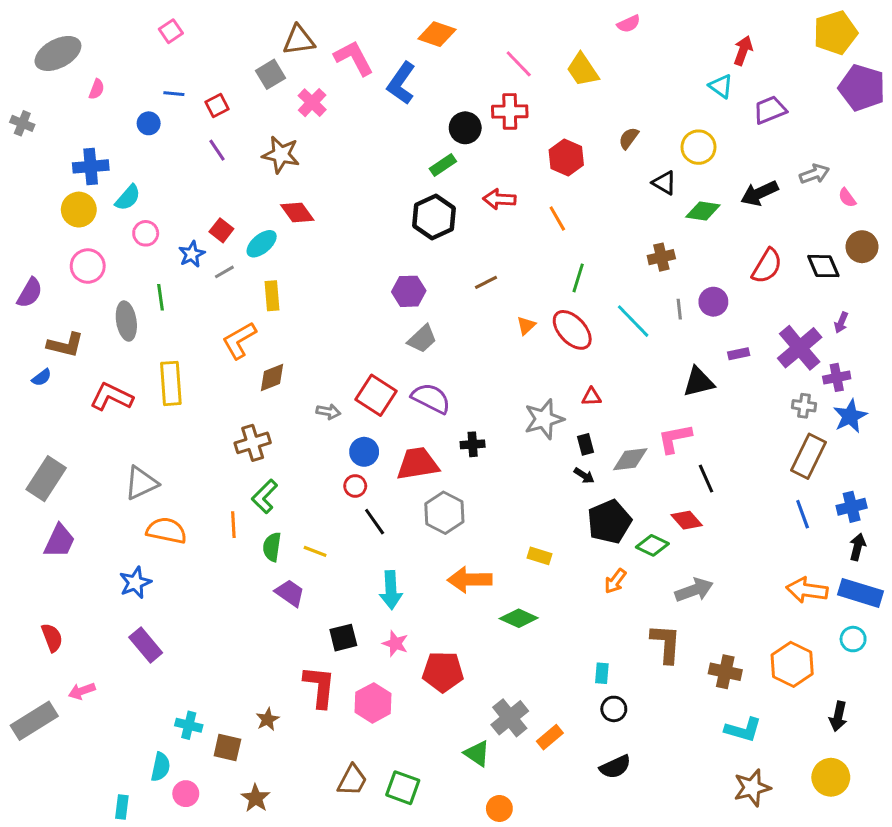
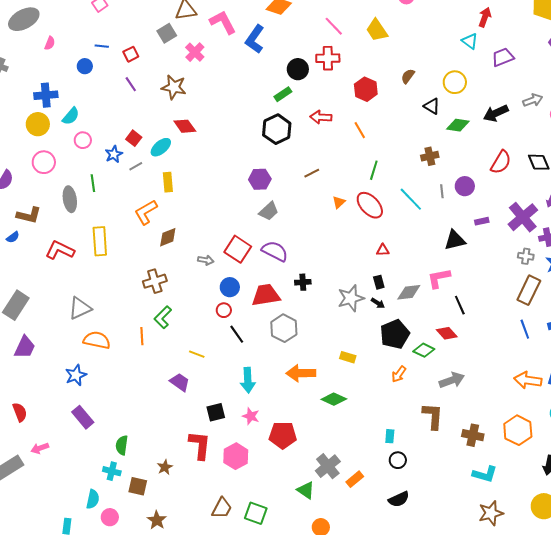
gray star: (544, 419) -> (351, 298), moved
green semicircle: (272, 547) -> (122, 445), moved

